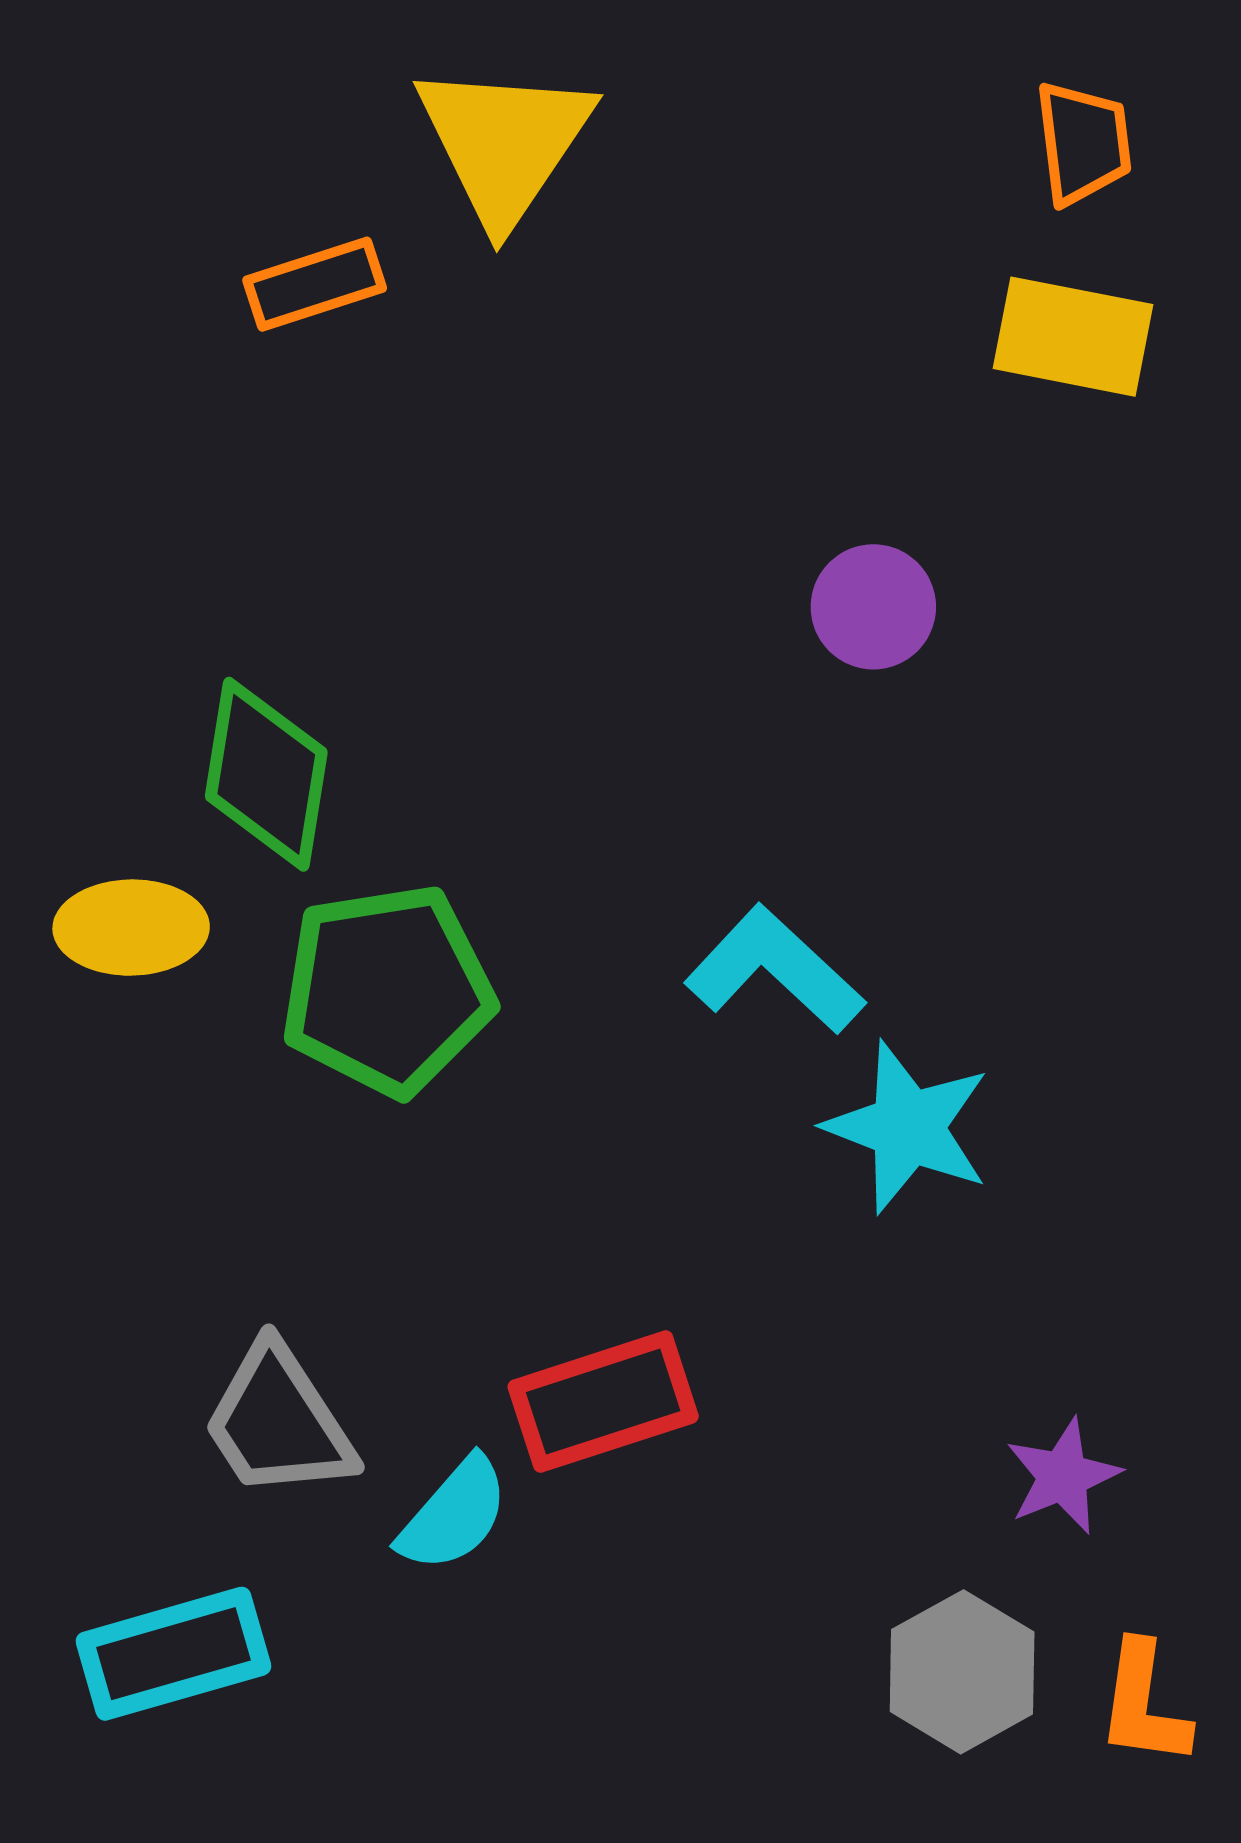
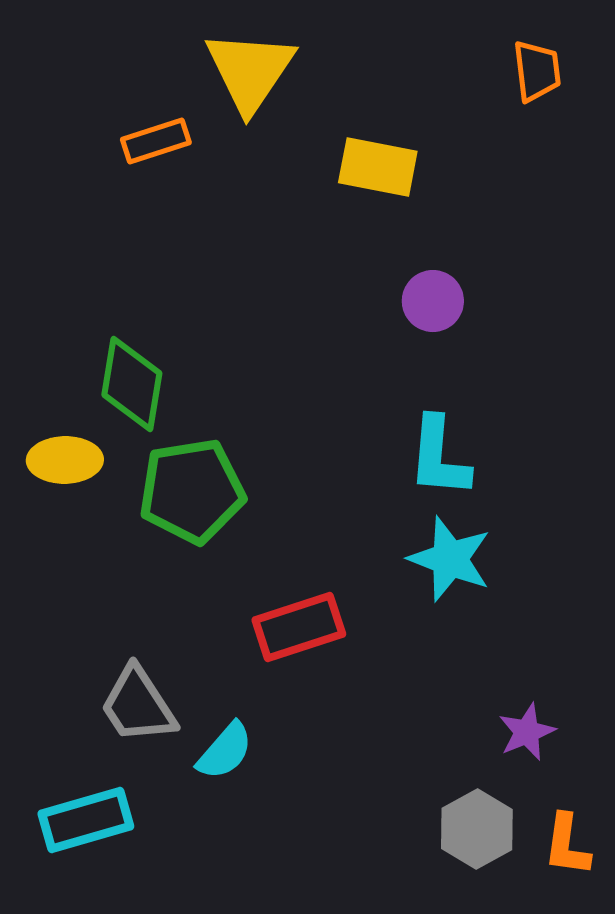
yellow rectangle: (1073, 337) -> (378, 167), moved
cyan L-shape: (775, 970) -> (439, 457), moved, turned -128
red rectangle: (603, 1402) -> (299, 627), moved

